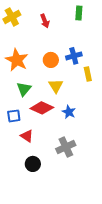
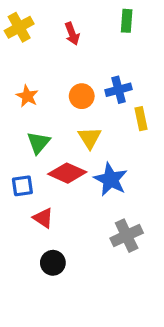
orange star: (17, 60) -> (27, 96), size x0.6
blue star: (69, 112) -> (111, 179), size x1.5
gray cross: (66, 147) -> (127, 236), moved

